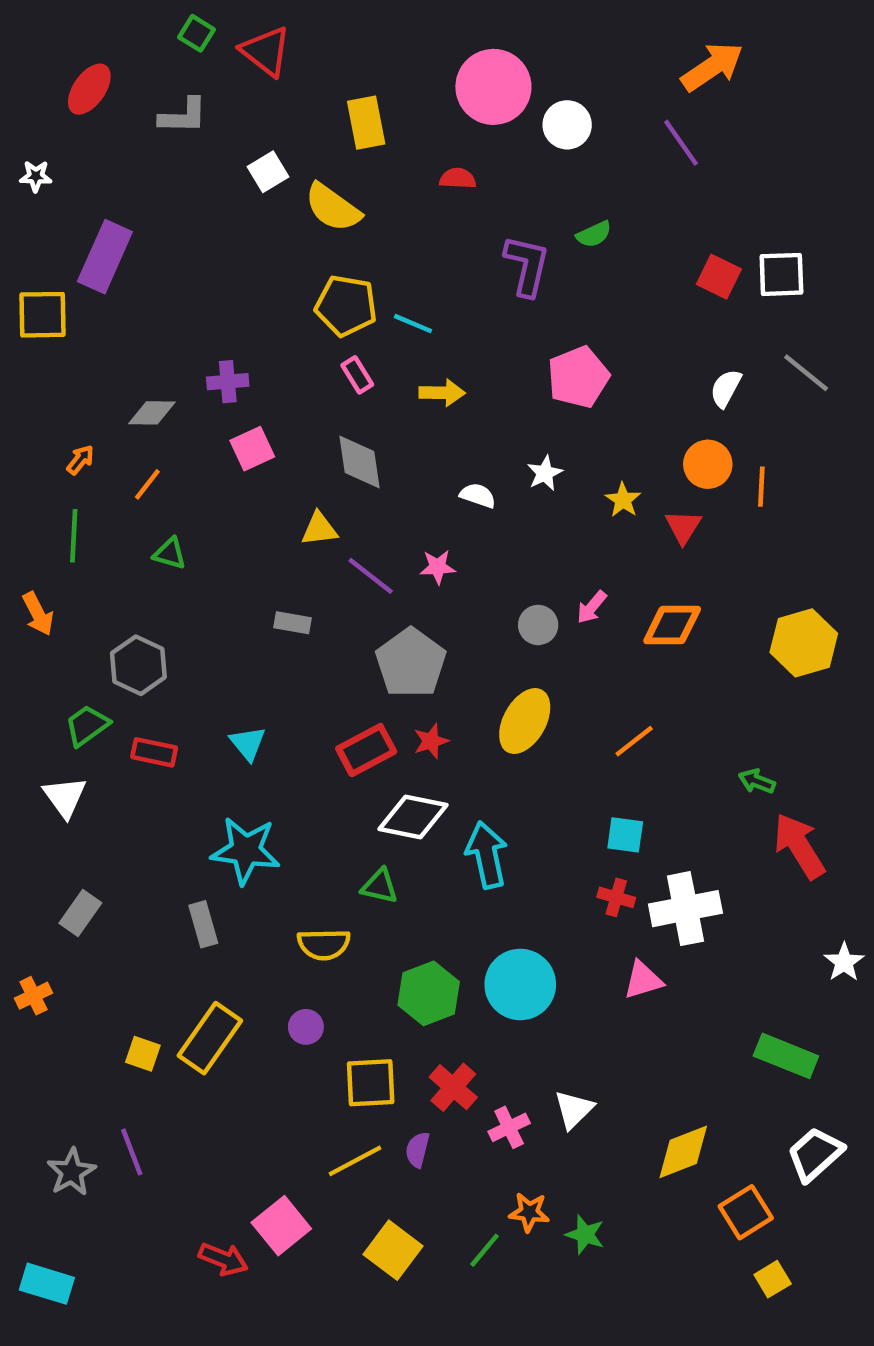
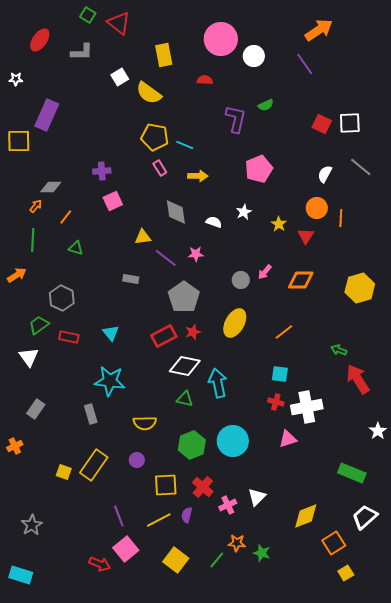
gray diamond: (152, 413) -> (51, 187), moved
gray diamond: (359, 462) -> (176, 212), moved
orange arrow: (38, 614) -> (17, 275), turned -96
green triangle: (380, 886) -> (185, 399), moved
purple line: (132, 1152) -> (119, 516), moved

